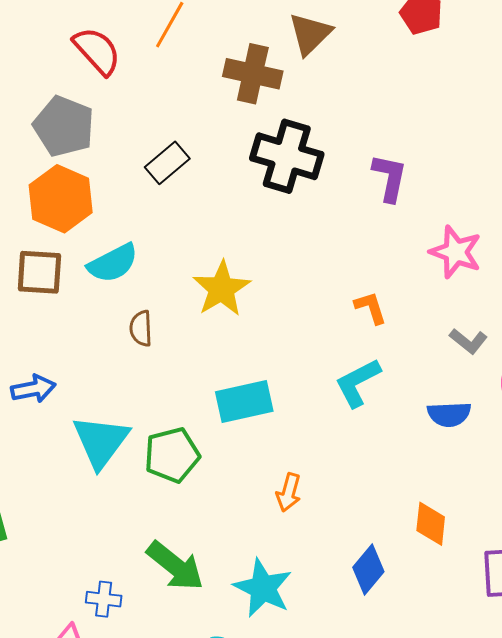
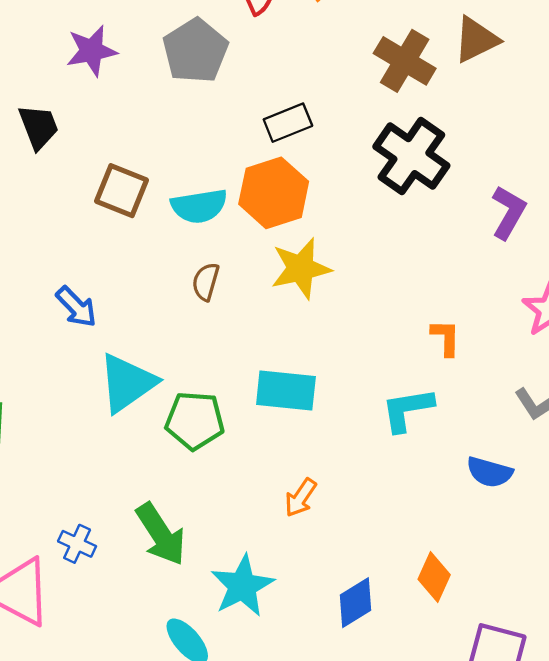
orange hexagon: (61, 199) -> (274, 193), moved
blue arrow: (33, 389) -> (76, 307), turned 39

